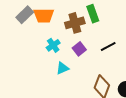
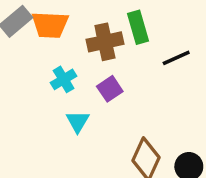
black line: (108, 46) -> (176, 58), moved
cyan triangle: (63, 68) -> (78, 121), turned -40

